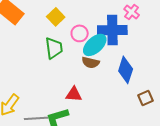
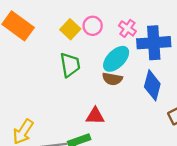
pink cross: (132, 12) -> (127, 28), moved
blue cross: (112, 30) -> (154, 43), moved
pink circle: (80, 33) -> (93, 26), moved

